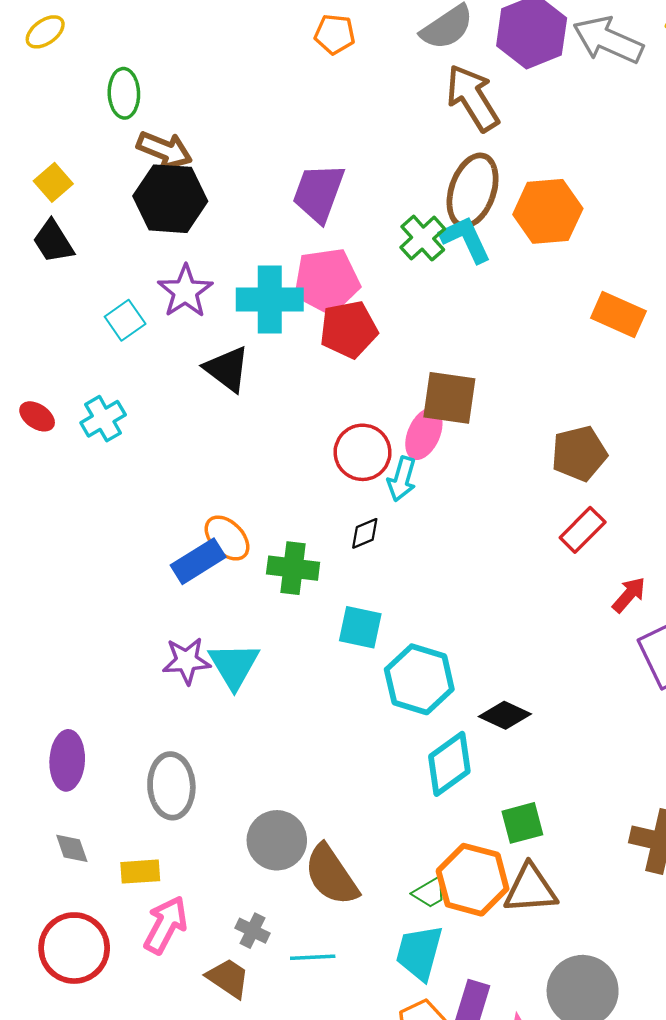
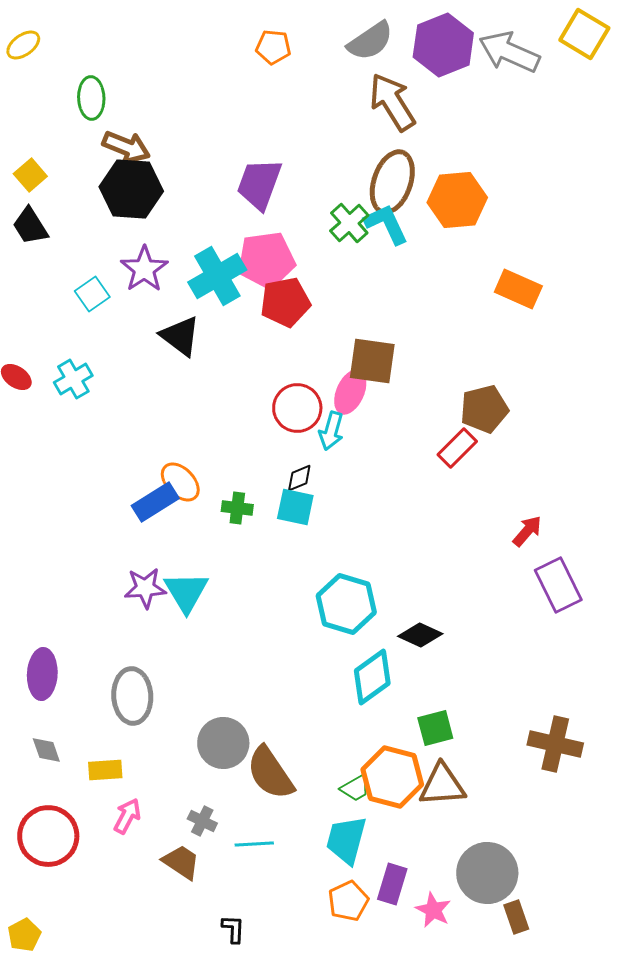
cyan cross: (270, 299) -> (217, 276), turned -30
red rectangle: (583, 530) -> (457, 448), moved
green cross: (293, 568) -> (237, 508), size x0.7
cyan square: (360, 627) -> (295, 507), moved
pink arrow: (166, 925) -> (127, 816), size x0.7

